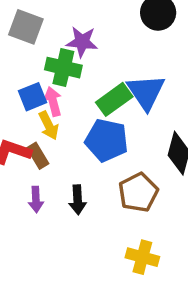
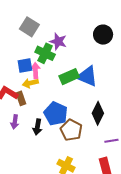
blue triangle: (146, 92) -> (87, 76), turned -45
yellow arrow: (49, 125) -> (30, 83), turned 91
blue pentagon: (107, 140) -> (56, 114), moved
brown pentagon: (138, 192) -> (71, 130), turned -30

